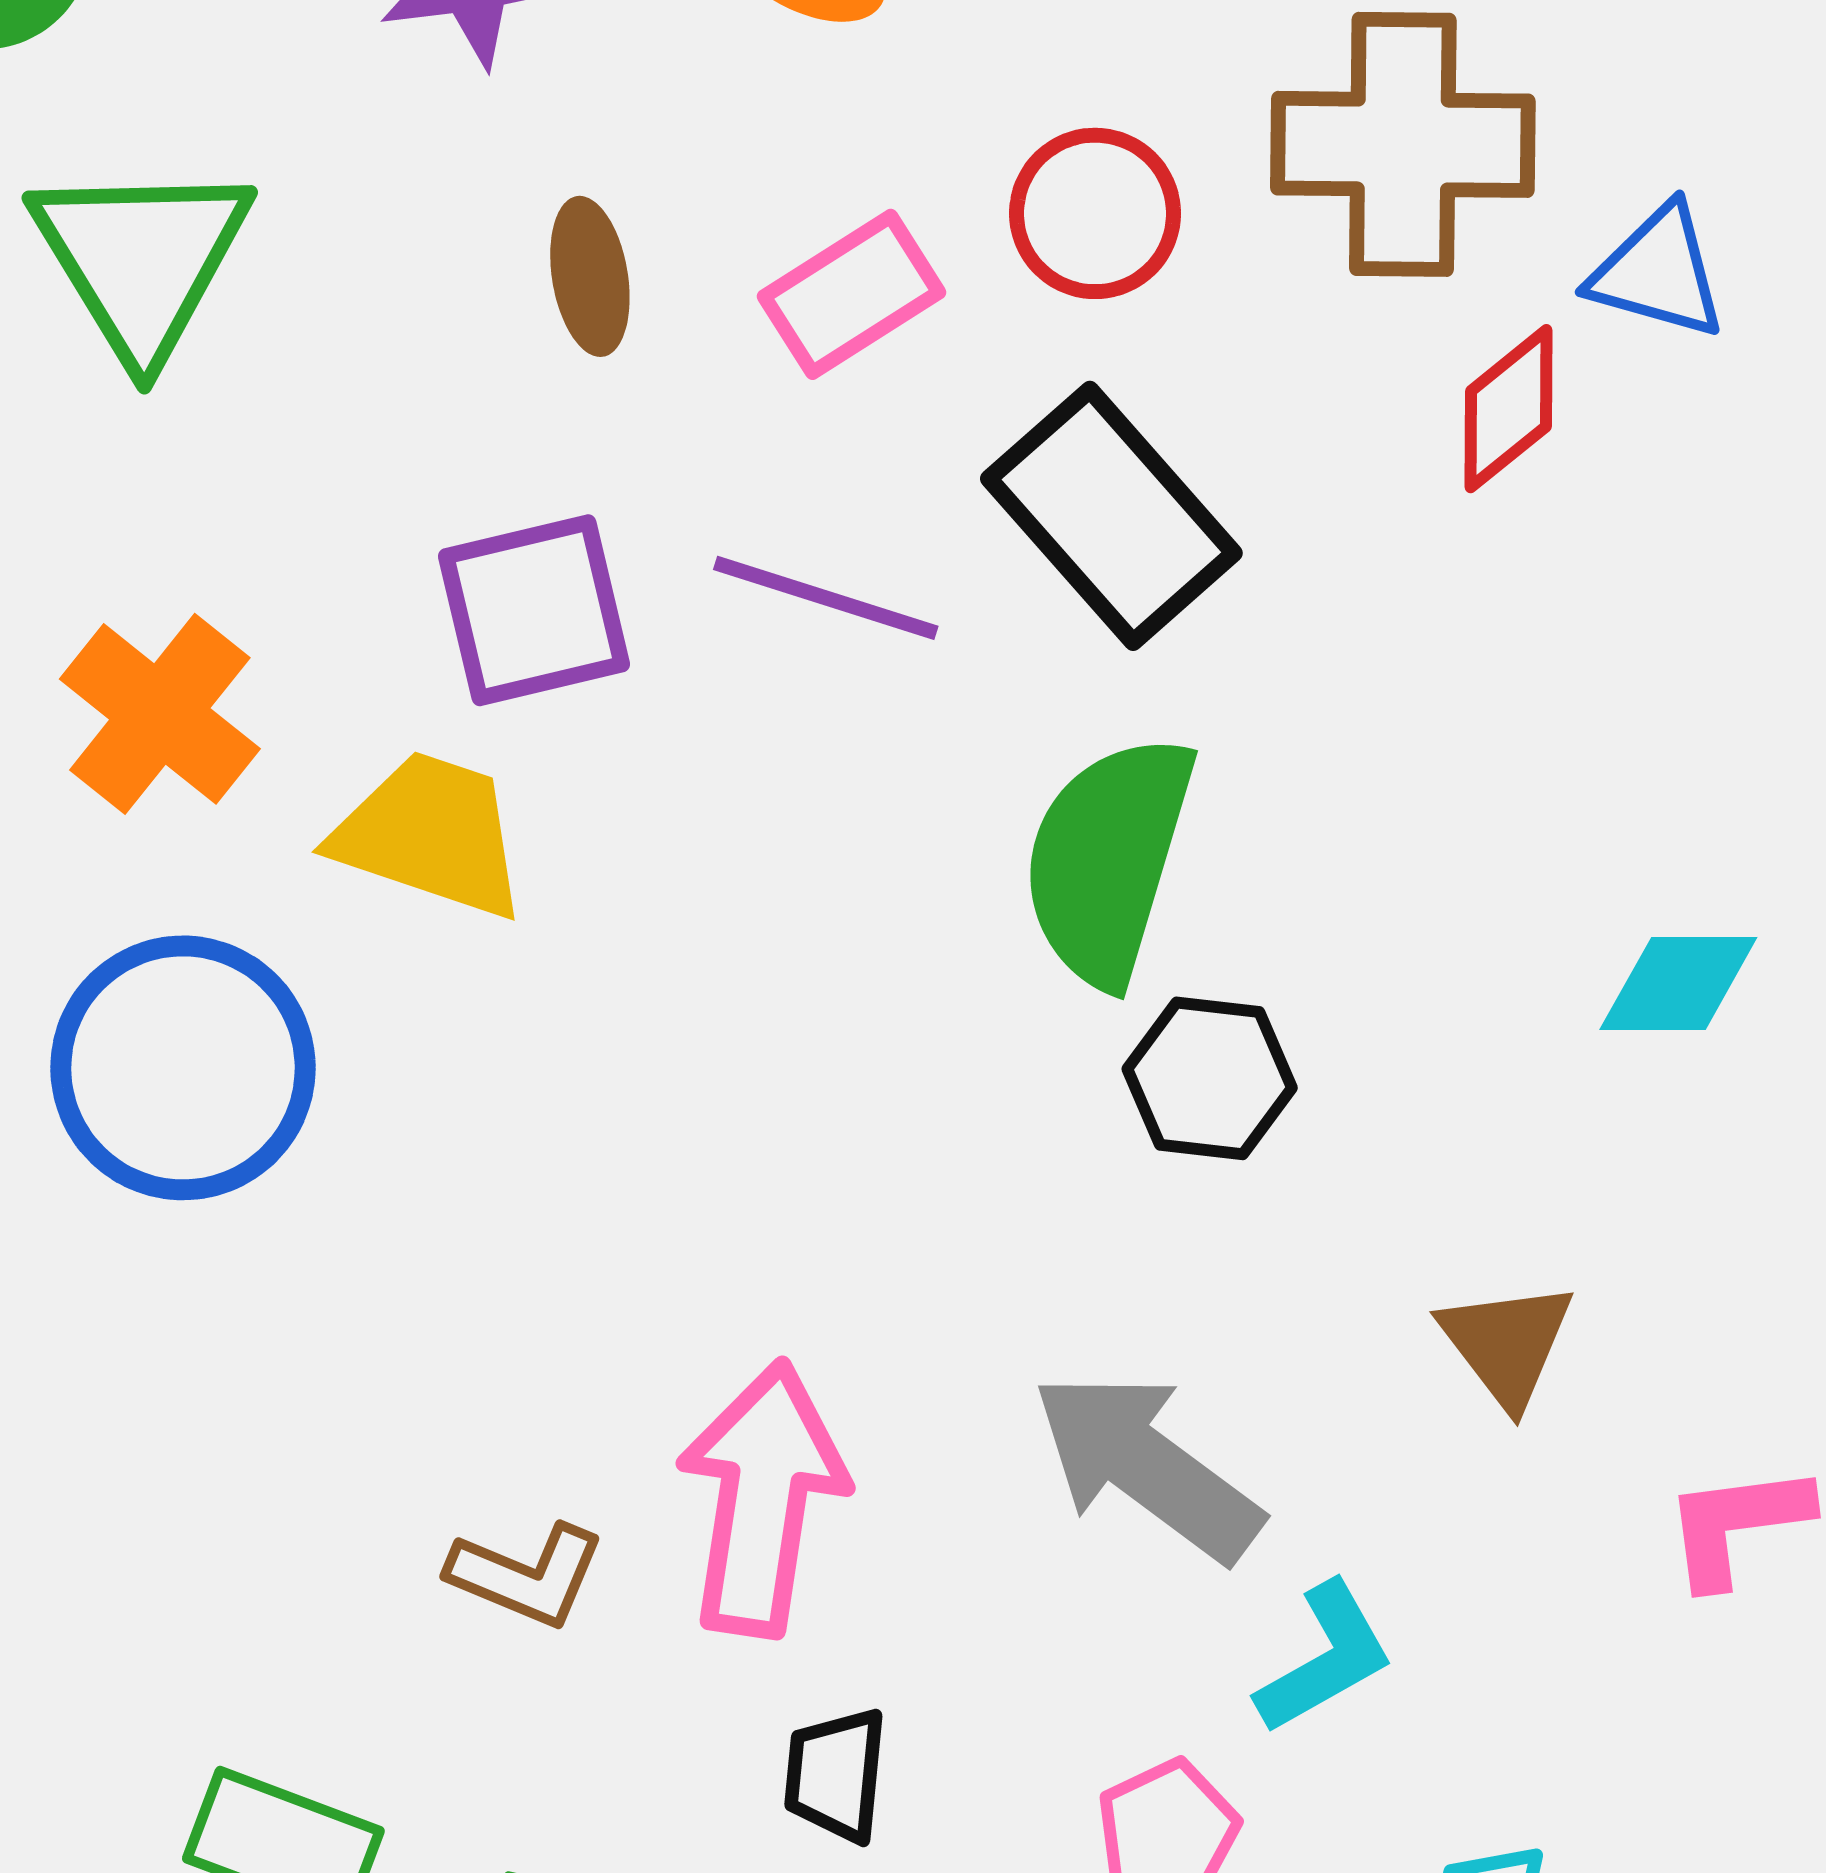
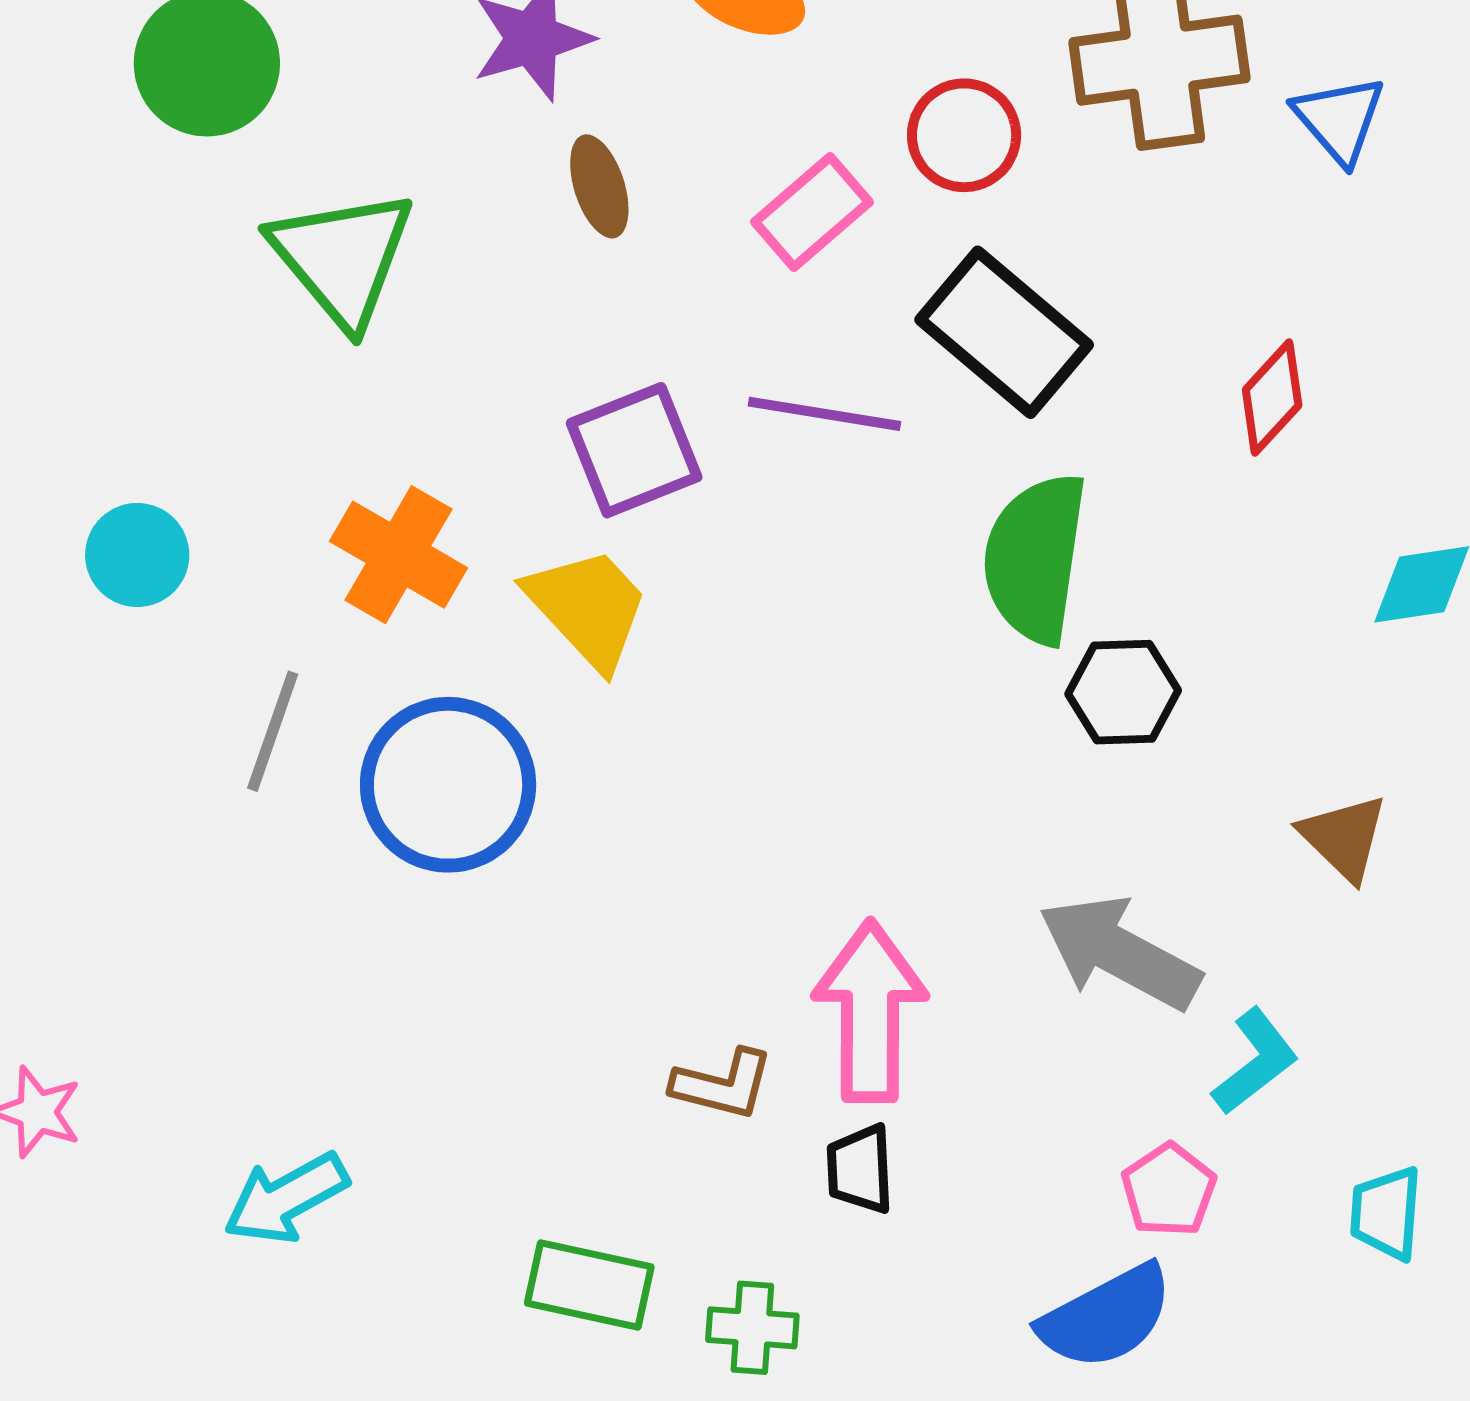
blue triangle: (1658, 272) -> (1339, 119), turned 42
brown ellipse: (590, 276) -> (599, 186), moved
red diamond: (1508, 409) -> (1272, 397), moved
yellow trapezoid: (430, 835) -> (588, 608), turned 37
black trapezoid: (836, 1775) -> (860, 1169), moved

